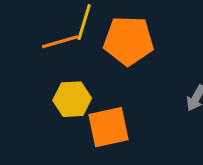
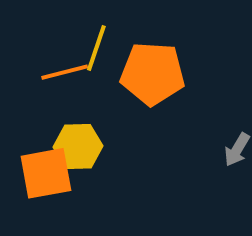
orange square: (109, 127) -> (46, 173), moved

